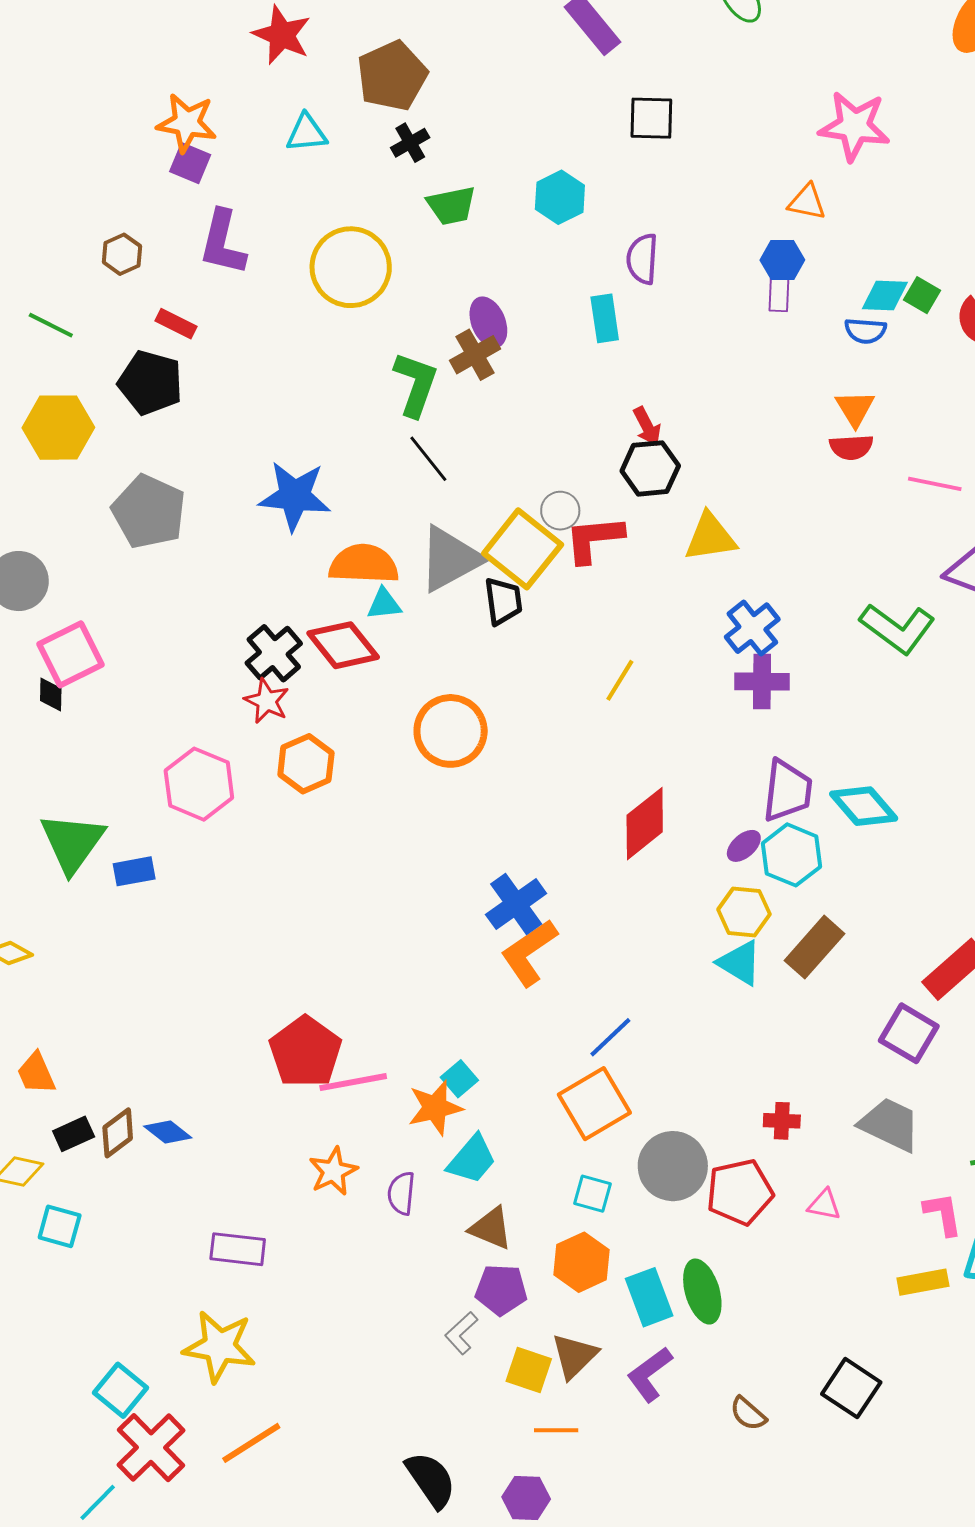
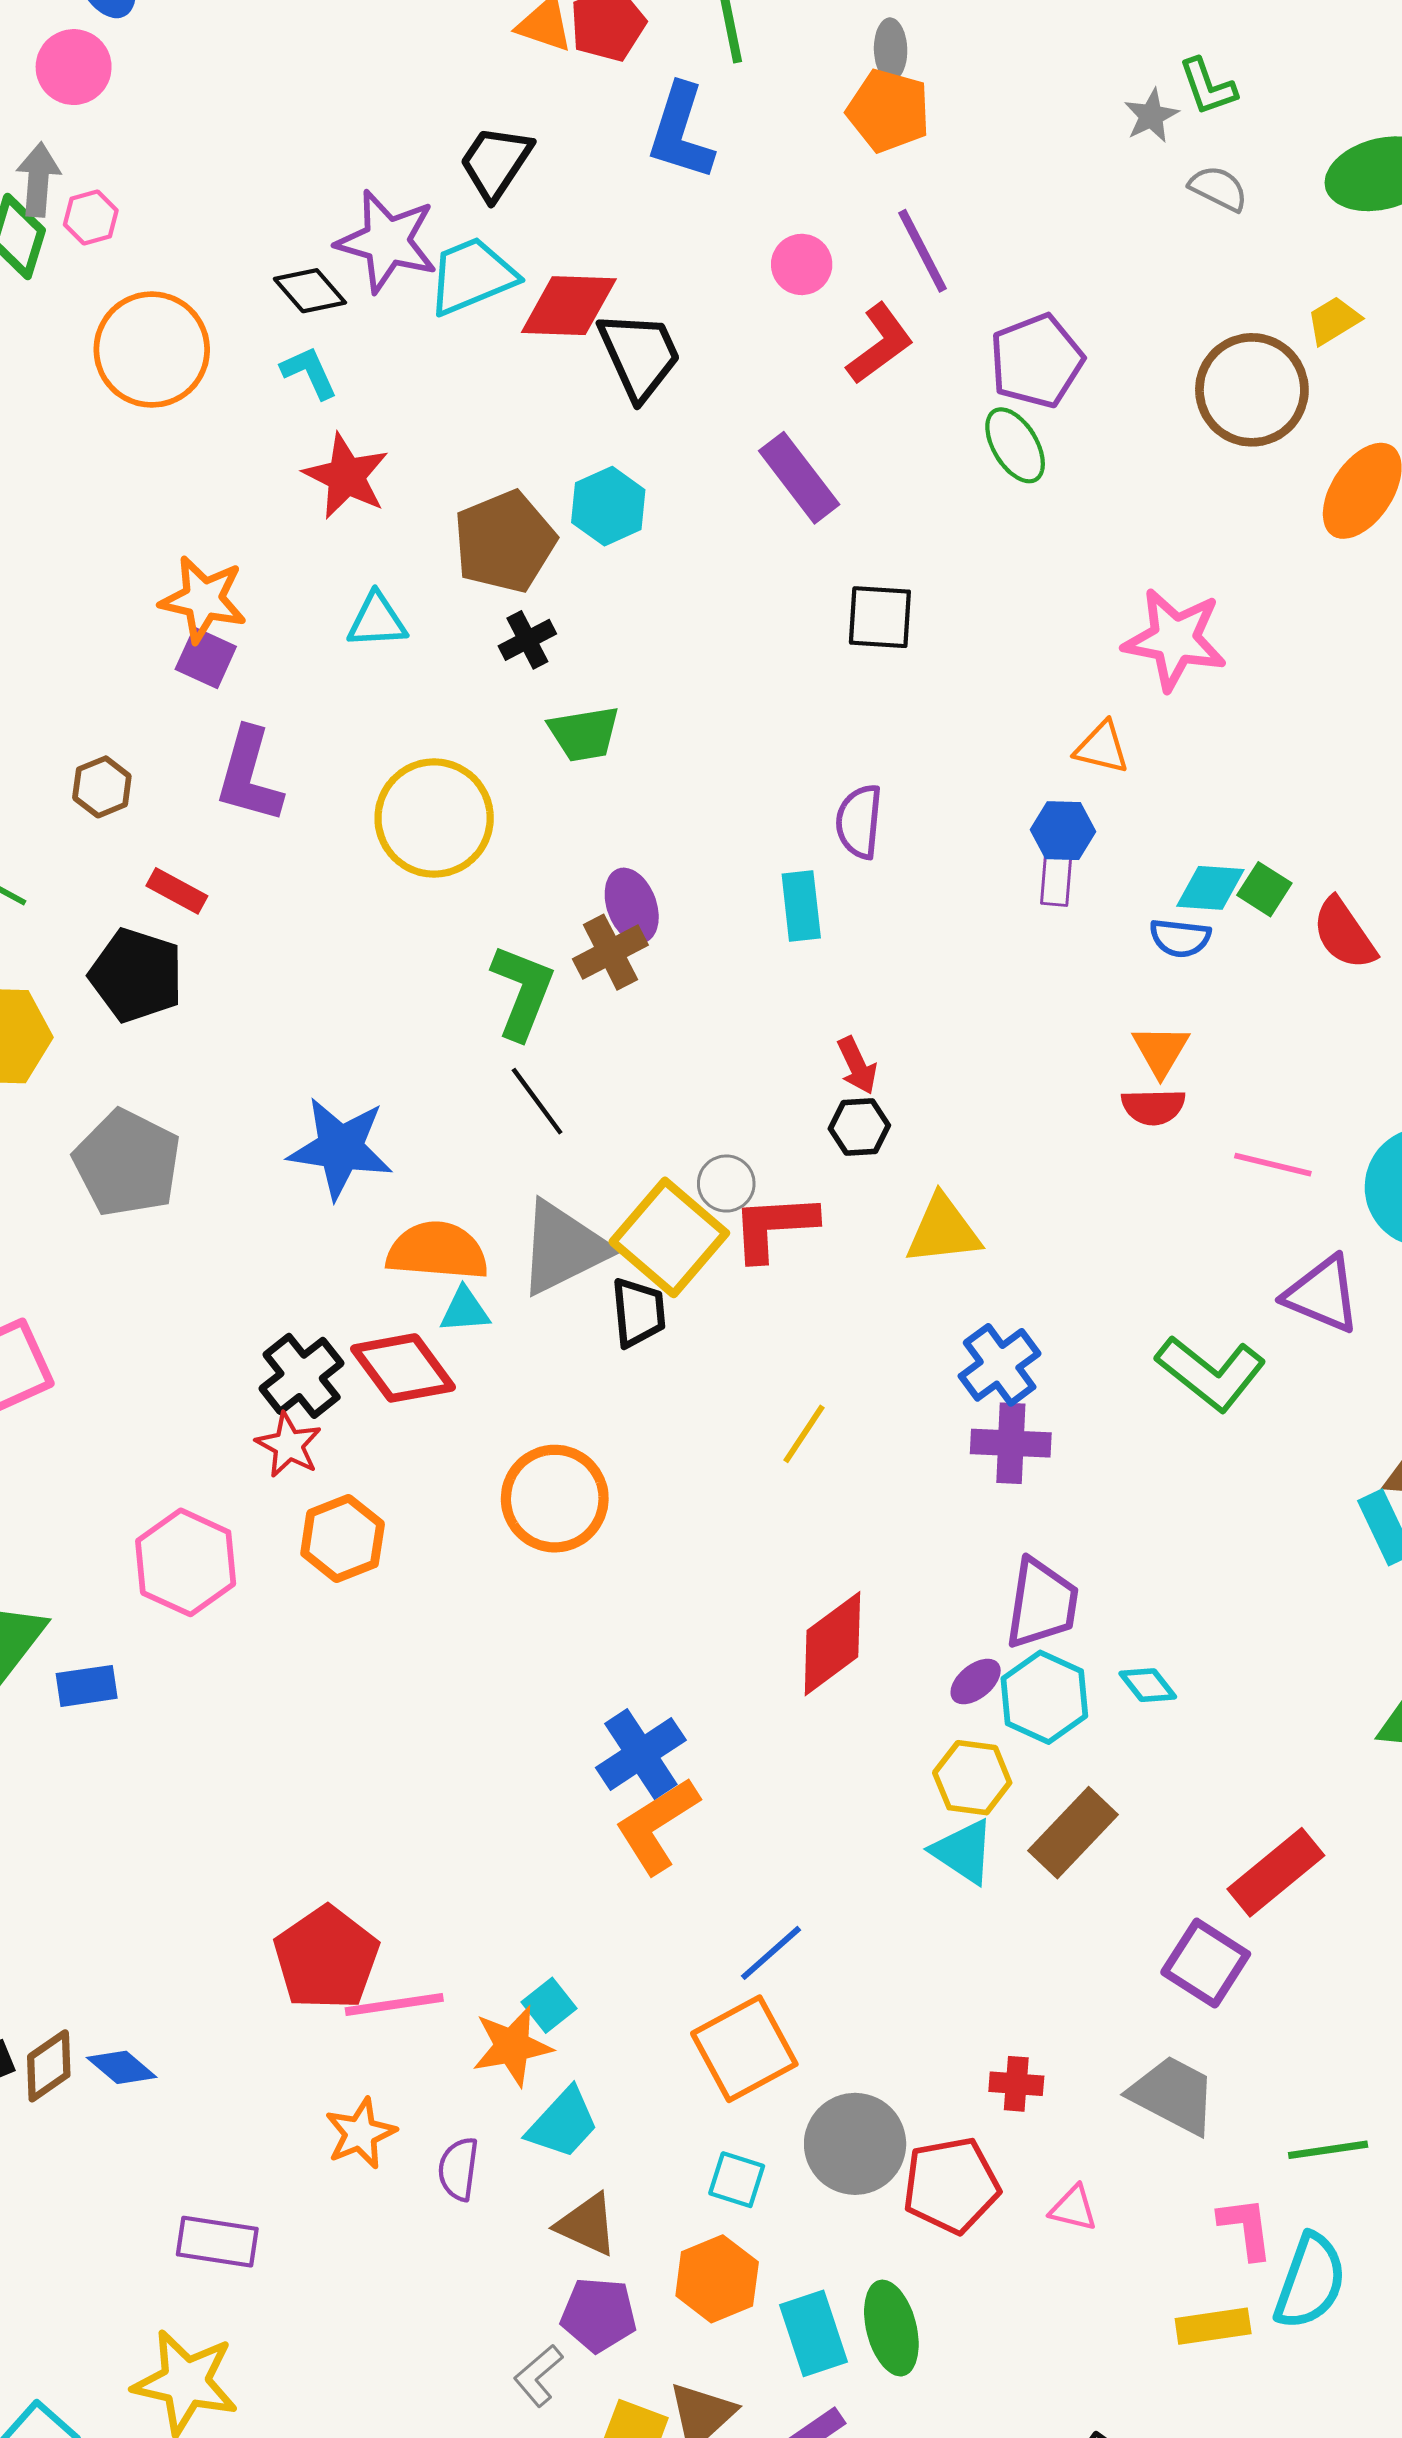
cyan hexagon: (560, 197) -> (608, 506), moved
black hexagon: (650, 468) -> (859, 1127), size x0.7
cyan diamond: (864, 806) -> (1148, 1685), moved, size x0.6

